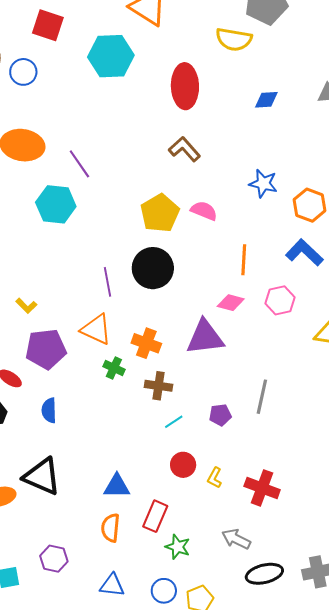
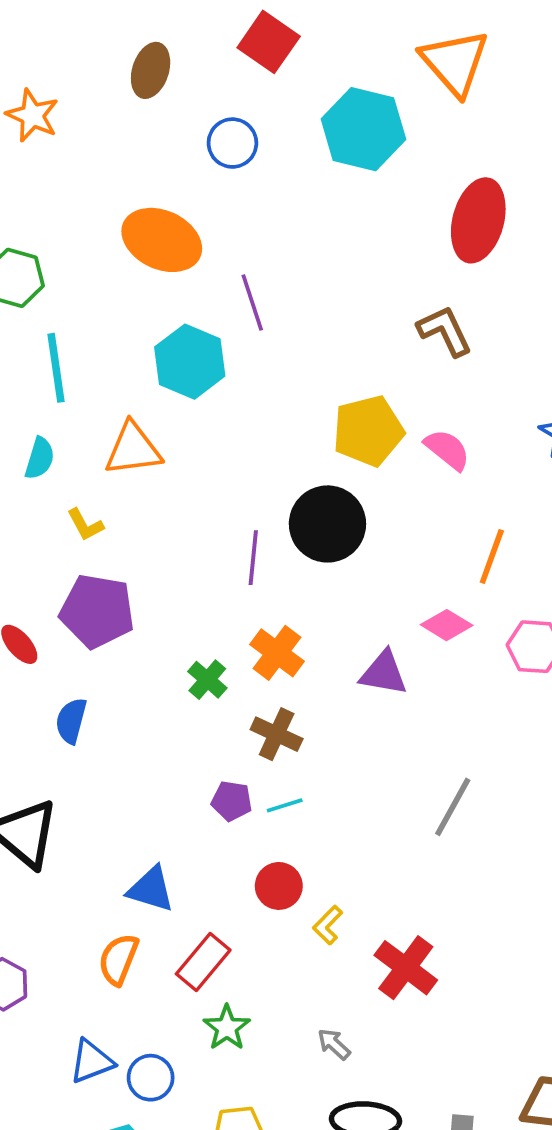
blue circle: (23, 72) -> (232, 143), moved
purple line: (107, 282) -> (253, 558), moved
orange triangle: (96, 329) -> (133, 449), moved, turned -48
purple triangle: (205, 337) -> (384, 673), size x0.7
purple pentagon: (220, 415) -> (232, 801), moved
gray arrow: (236, 539) -> (334, 1044), size x0.7
blue triangle: (112, 585) -> (92, 1061), turned -44
blue circle: (164, 591) -> (151, 1078), moved

